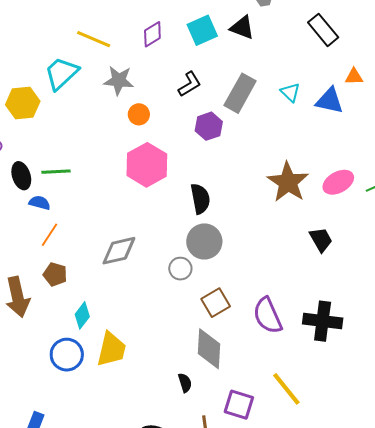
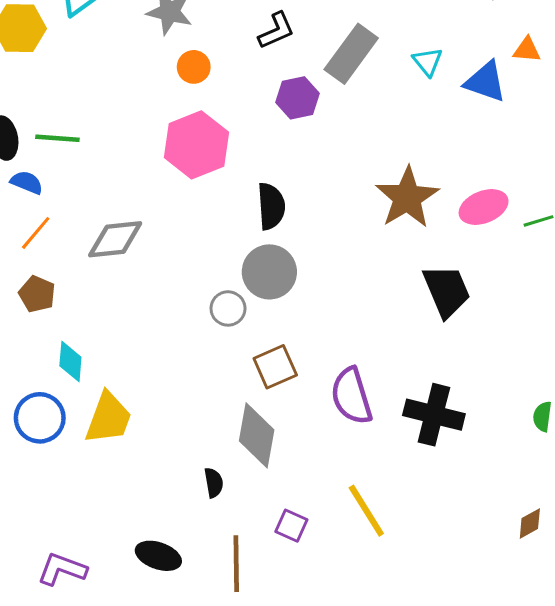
black trapezoid: (321, 240) -> (447, 291), size x1.4
gray diamond: (119, 251) -> (115, 239), moved
cyan diamond: (82, 315) -> (70, 361), turned -40
purple square: (239, 405) -> (291, 526), size x0.7

